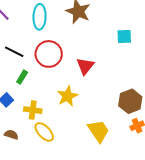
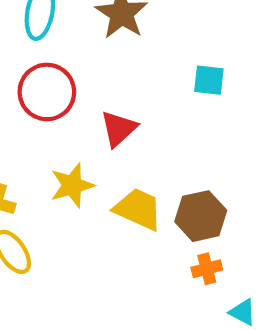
yellow trapezoid: (98, 131) -> (138, 209), moved, turned -40

